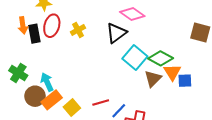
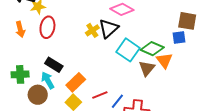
yellow cross: (78, 30) -> (92, 30), moved
black rectangle: (34, 34) -> (54, 65), moved, turned -42
green cross: (18, 73) -> (20, 74), turned -30
blue square: (185, 81) -> (179, 37), moved
orange rectangle: (52, 100) -> (76, 82), moved

